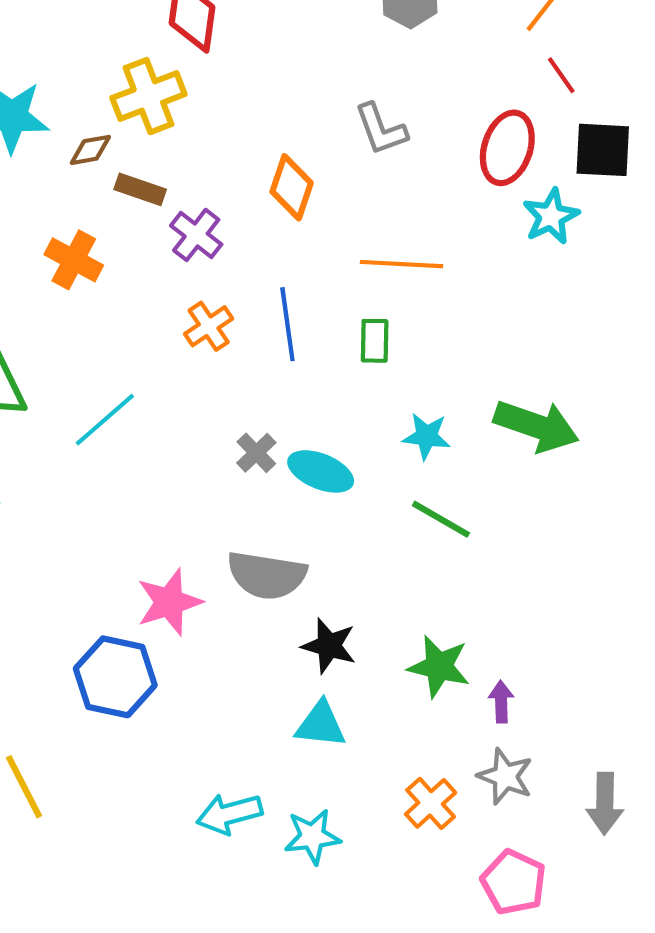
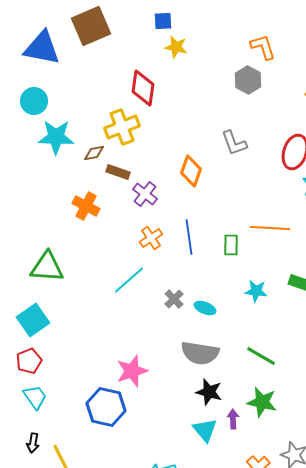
orange line: (402, 264) -> (270, 228), moved
cyan line: (105, 420) -> (129, 280), moved
cyan ellipse: (321, 471) -> (205, 308), size x0.7
green line: (441, 519) -> (261, 356), moved
gray semicircle: (267, 575) -> (200, 353), moved
purple arrow: (501, 702) -> (233, 419), moved
cyan triangle: (321, 725) -> (205, 430), turned 44

